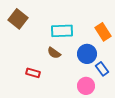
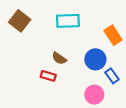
cyan rectangle: (62, 31) -> (68, 21), moved
red rectangle: (33, 73) -> (48, 76), moved

